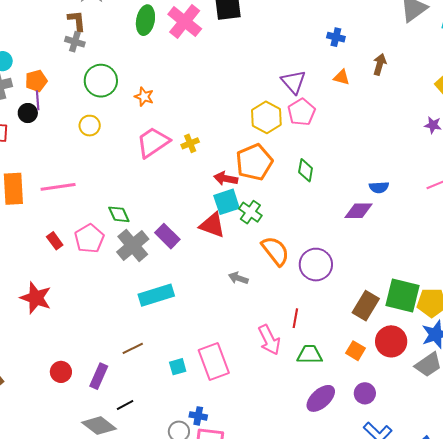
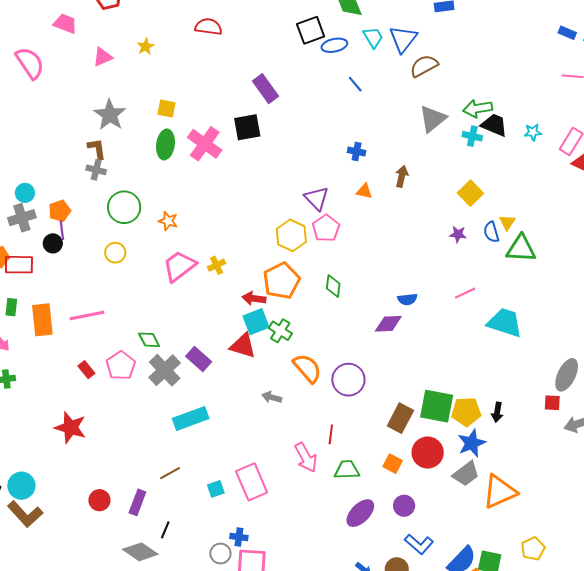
black line: (125, 405) -> (165, 530), turned -36

